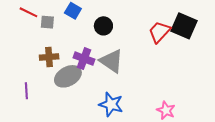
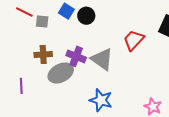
black circle: (103, 26) -> (86, 16), moved
red trapezoid: (160, 32) -> (134, 40), moved

